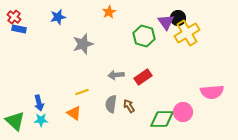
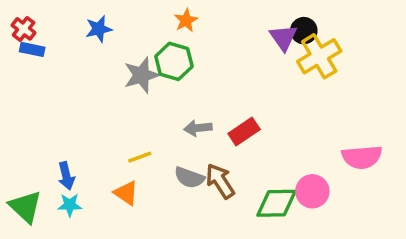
green hexagon: (144, 36) -> (174, 61), moved
gray semicircle: (111, 104) -> (189, 178), turned -78
brown arrow: (129, 106) -> (220, 181), size x1.5

